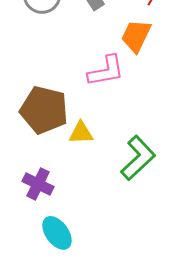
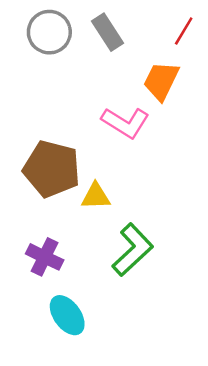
pink L-shape: (106, 71) -> (125, 123), turned 42
green L-shape: (138, 158) -> (133, 250), moved

